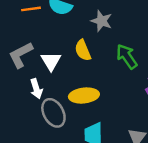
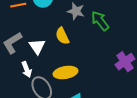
green arrow: (127, 56) -> (100, 21), moved

